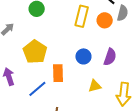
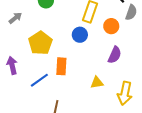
orange circle: (105, 20) -> (111, 26), moved
blue circle: (83, 56) -> (80, 35), moved

